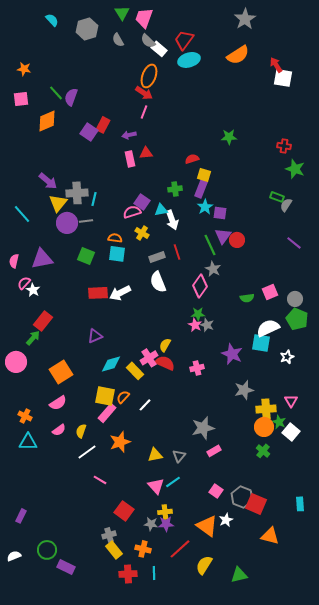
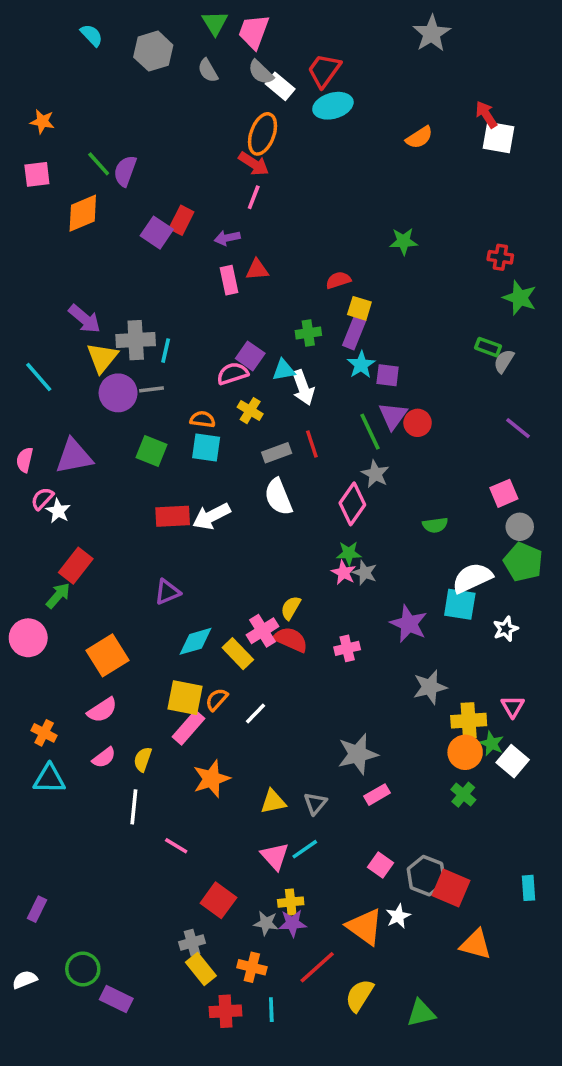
orange semicircle: (238, 55) -> (419, 137), moved, size x0.7
pink square: (270, 292) -> (504, 493), moved
white line: (87, 452) -> (134, 807), moved, turned -48

